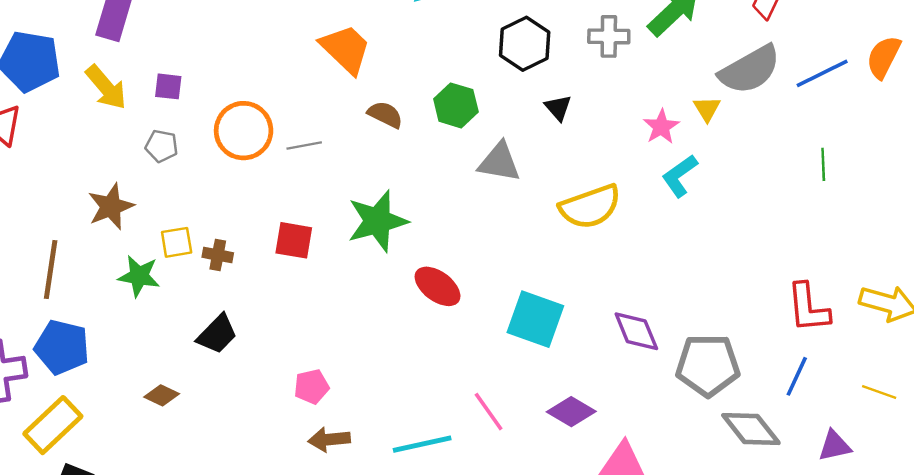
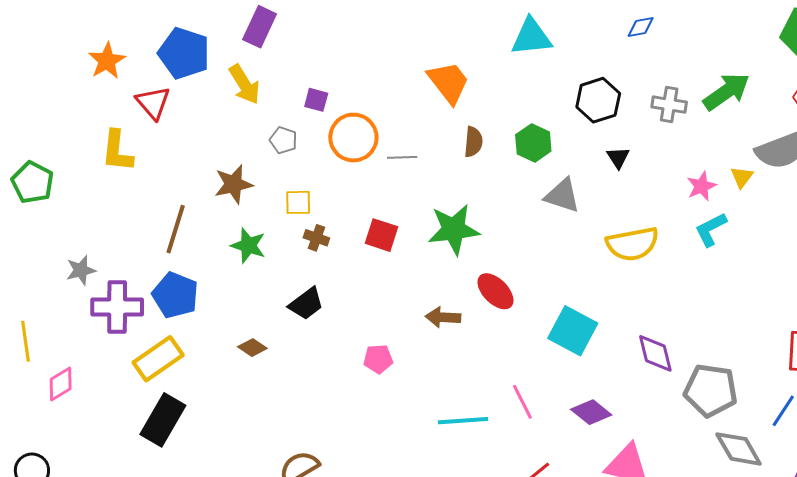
purple square: (168, 86) -> (316, 100), moved
brown semicircle: (385, 115) -> (473, 142), turned 60
yellow square: (177, 242) -> (298, 202), moved
brown arrow: (329, 439) -> (443, 317), moved

